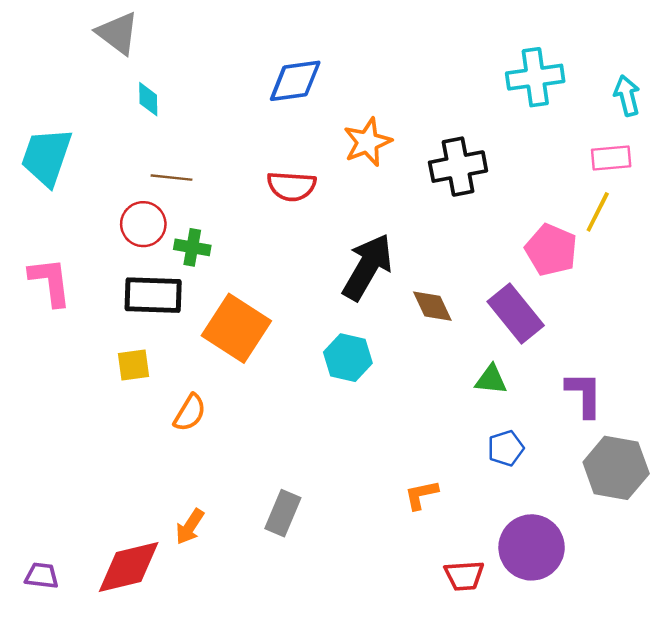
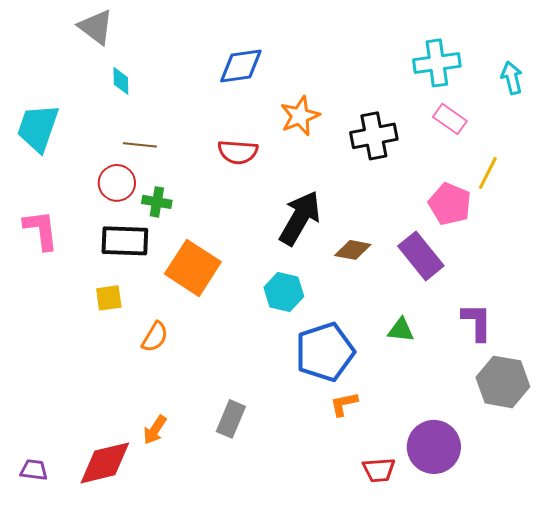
pink rectangle: (611, 158) -> (450, 119), moved, turned 40
brown diamond: (432, 306) -> (353, 250), turned -54
green triangle: (491, 380) -> (401, 330), moved
blue pentagon: (506, 448) -> (325, 352), moved, size x2.0

